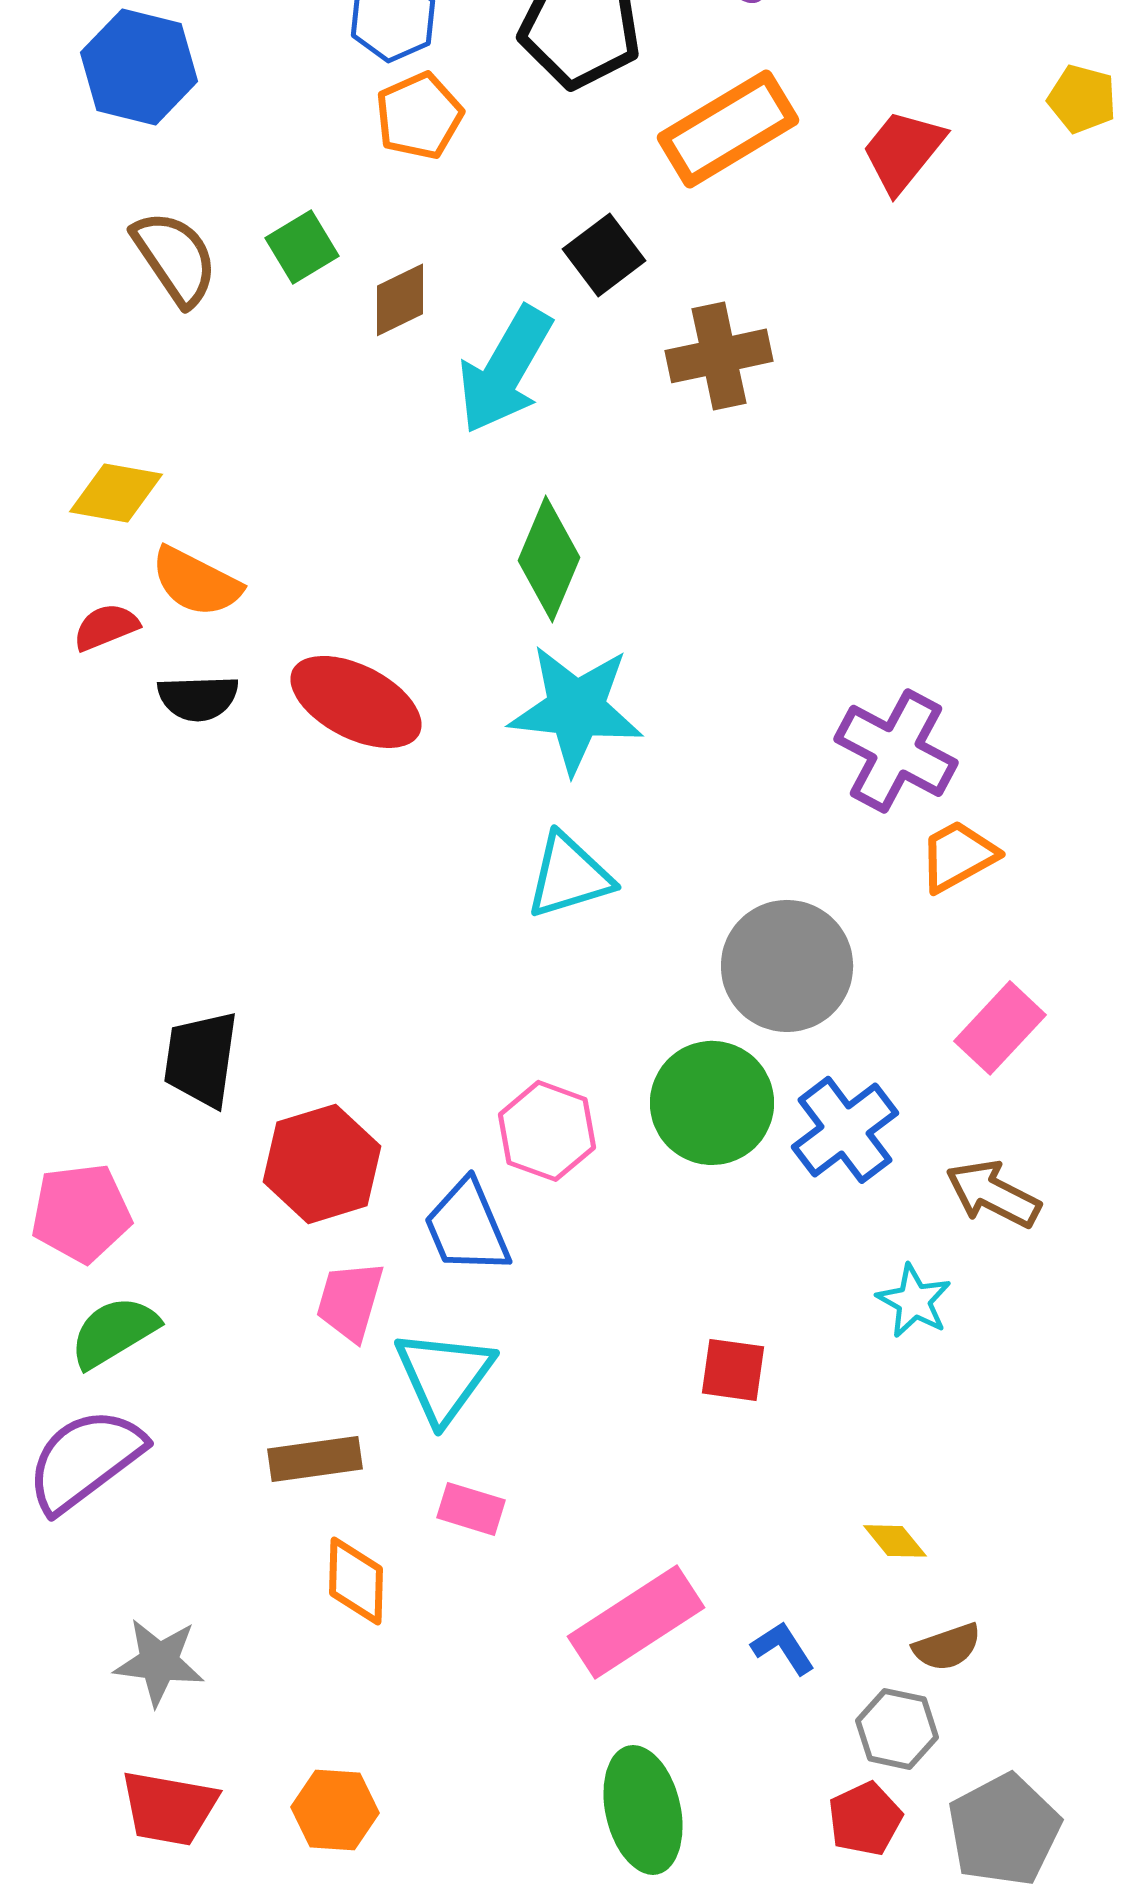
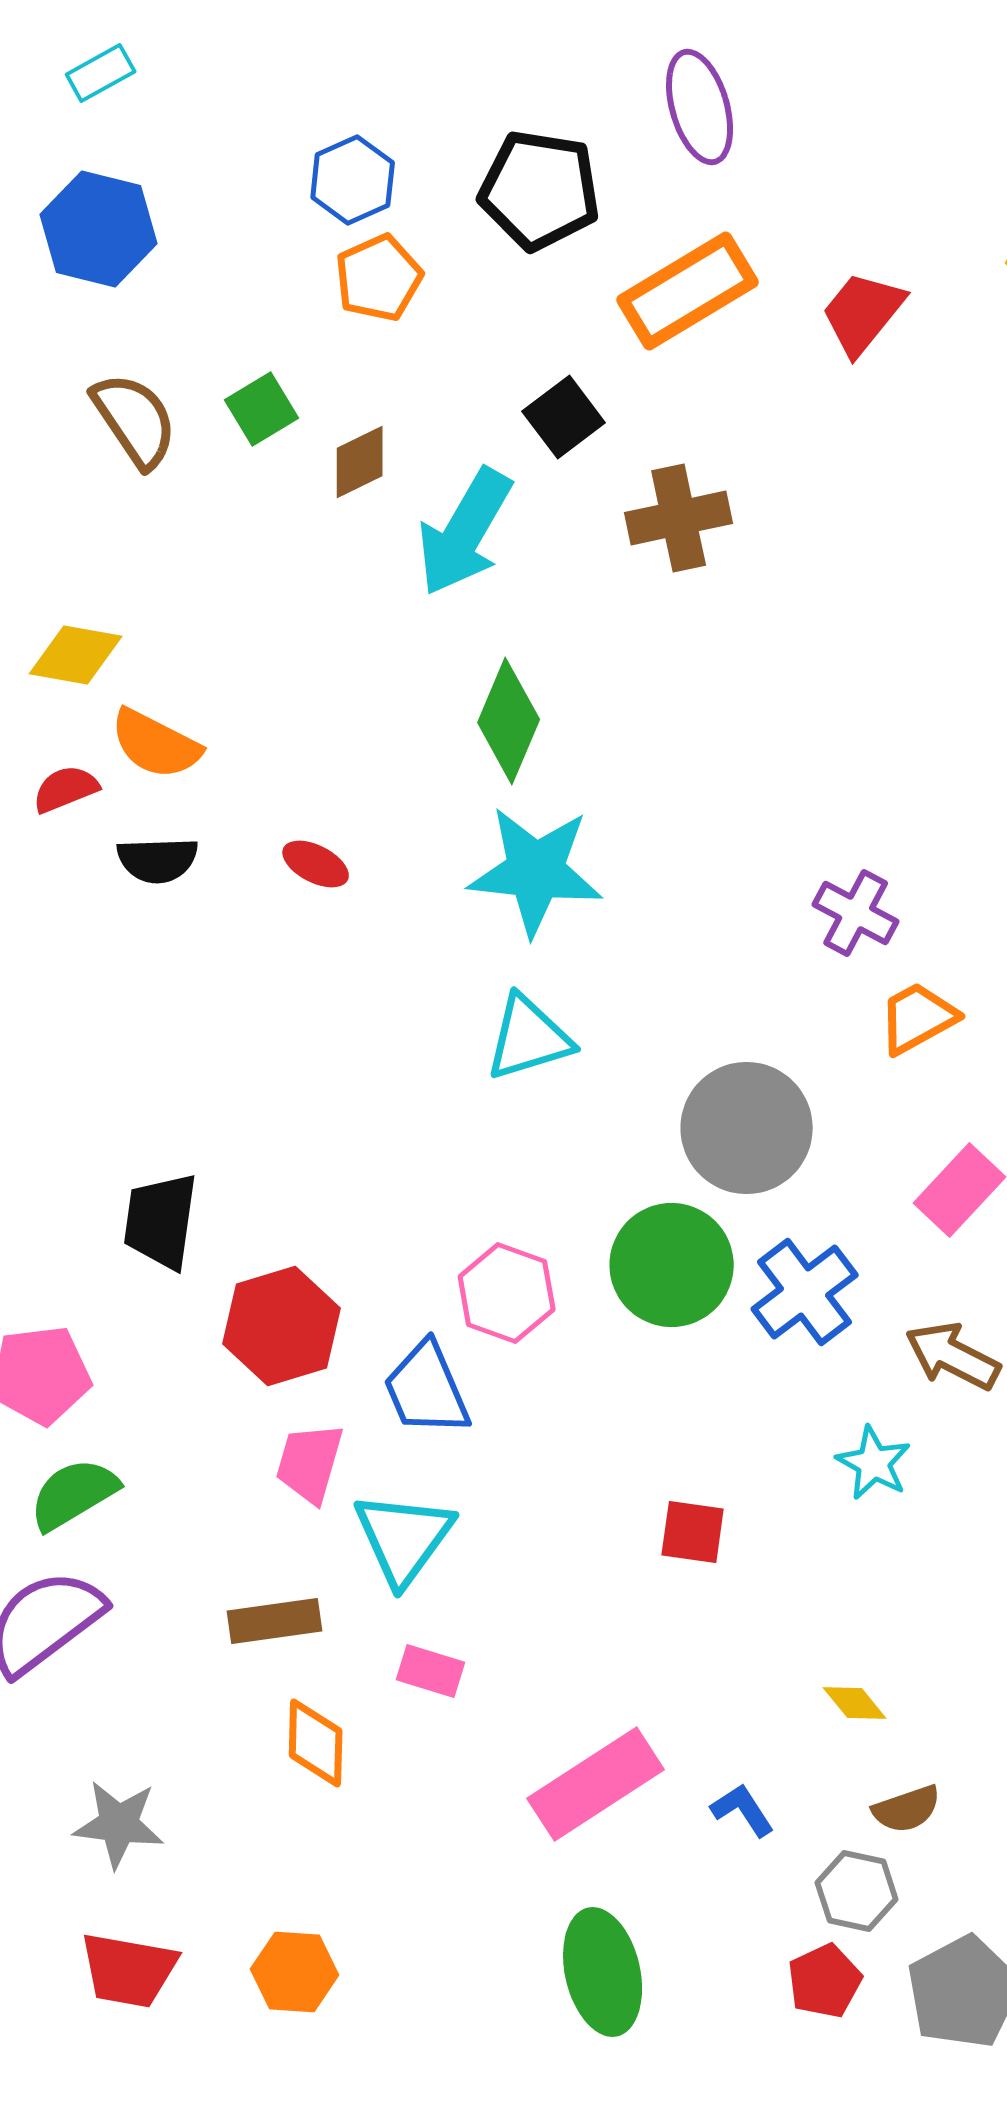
red ellipse: (356, 702) -> (316, 864), size x0.5
purple cross: (896, 751) -> (856, 913), size x0.7

